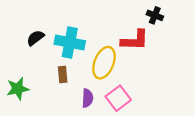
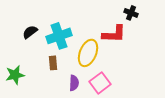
cyan cross: (70, 43) -> (59, 36), turned -30

